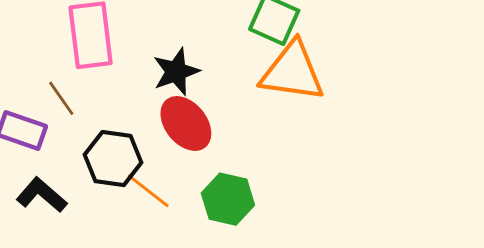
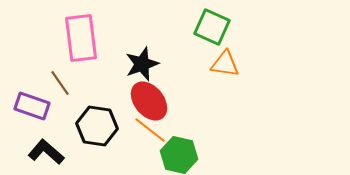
orange triangle: (292, 72) -> (225, 64), size x0.6
orange line: (148, 191) -> (150, 130), moved

